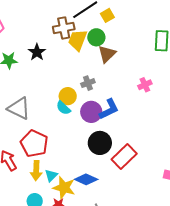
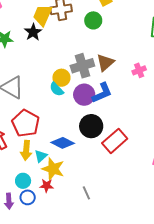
yellow trapezoid: (78, 40) -> (43, 15), moved
brown triangle: (107, 54) -> (105, 63), moved
gray cross: (88, 83) -> (82, 66), size x1.6
blue diamond: (86, 179) -> (63, 143), moved

